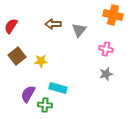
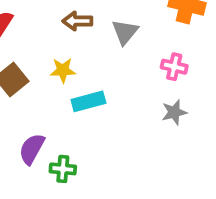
yellow star: (41, 61) -> (63, 70), moved
cyan rectangle: (58, 88) -> (88, 101), moved, turned -30

